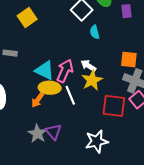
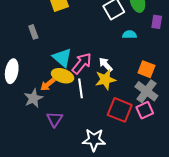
cyan semicircle: (95, 32) -> (129, 35), moved, turned 88
gray rectangle: (10, 53) -> (33, 32), turned 48
gray star: (37, 134) -> (33, 98), moved

